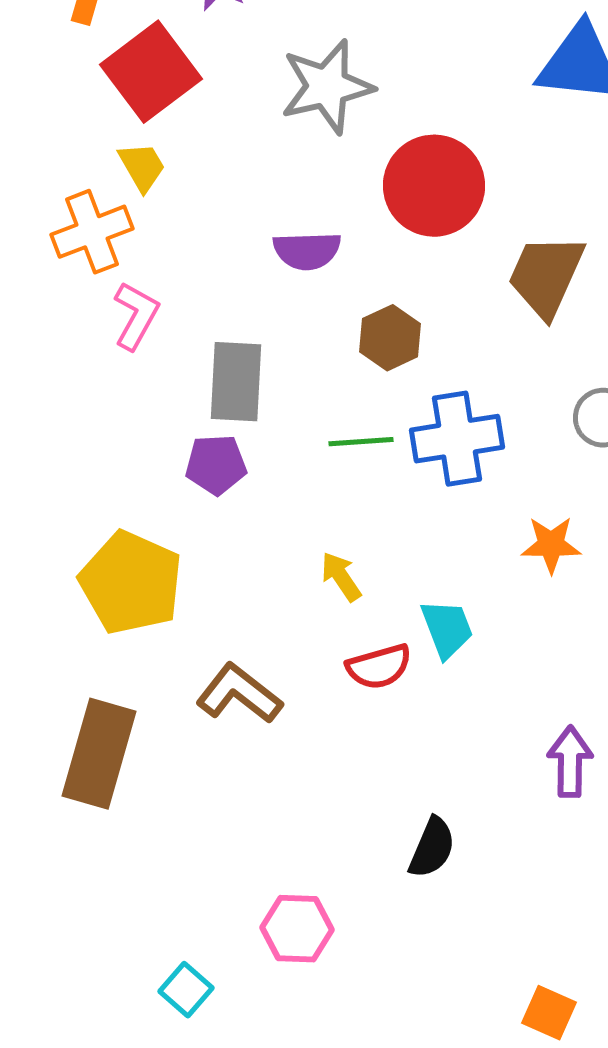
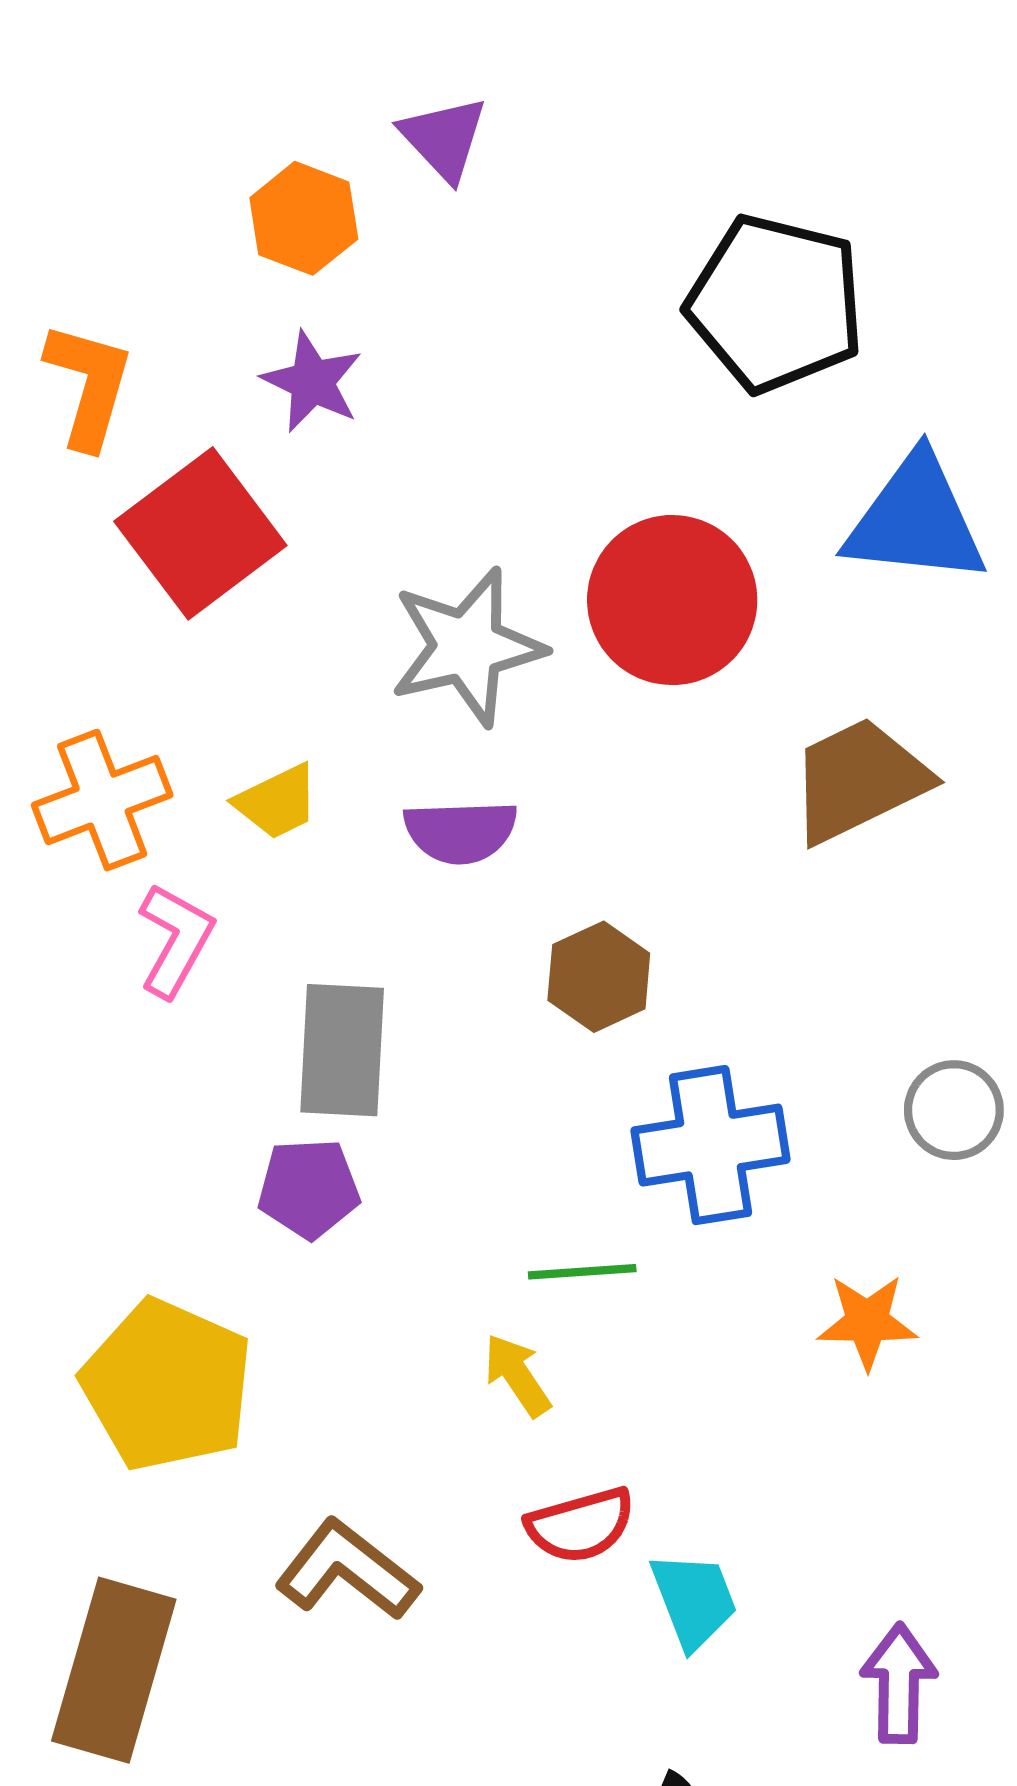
gray star: (327, 87) -> (467, 647), moved
yellow trapezoid: (142, 167) -> (277, 802), moved, turned 94
red circle: (434, 186) -> (672, 600), moved
brown trapezoid: (546, 276) -> (859, 780), moved, turned 40
green line: (361, 442) -> (582, 1272), moved
cyan trapezoid: (447, 629) -> (694, 1600), moved

